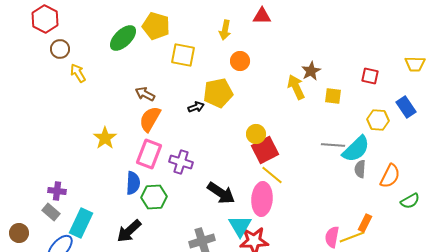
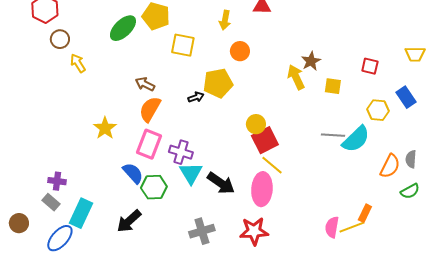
gray semicircle: (360, 169) -> (411, 159), moved
blue semicircle: (133, 183) -> (133, 173), turned -45
cyan triangle: (240, 226) -> (191, 173), moved

